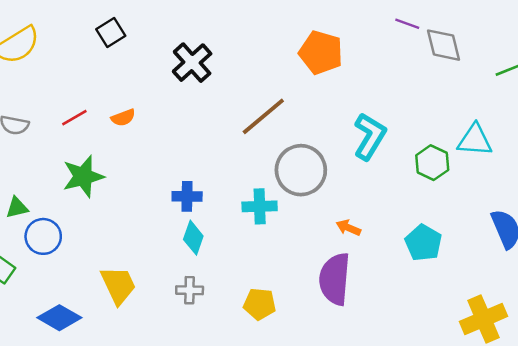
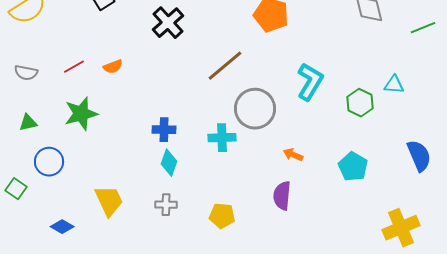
cyan triangle: (475, 140) -> (394, 85), size x0.7
green triangle: (17, 208) -> (28, 123), moved
purple semicircle: (335, 279) -> (282, 196), size x0.7
blue diamond: (59, 318) -> (62, 227), size x0.7

